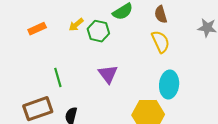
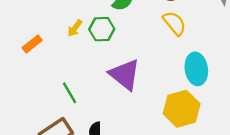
purple triangle: (108, 74) -> (125, 75), size x1.4

